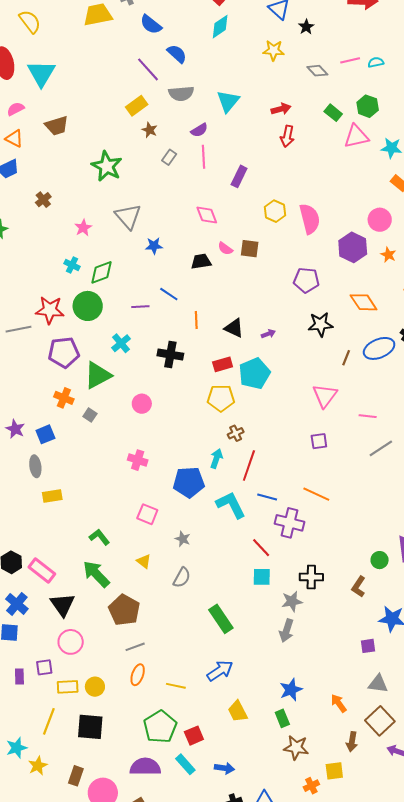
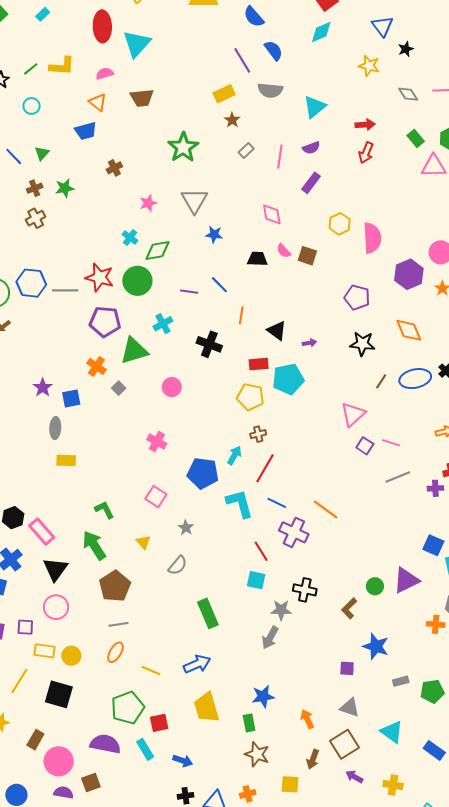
purple semicircle: (199, 130) -> (311, 148), moved
purple square: (319, 441) -> (365, 446), moved, turned 30
yellow trapezoid: (238, 711) -> (207, 707), size x1.4
orange cross: (311, 786) -> (248, 794), moved

